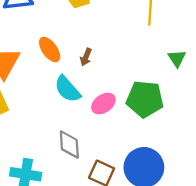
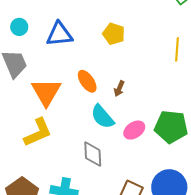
gray diamond: (69, 144) -> (93, 154), moved

